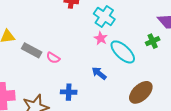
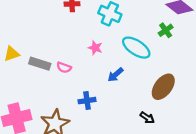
pink star: (101, 38) -> (95, 48), moved
blue arrow: (99, 73) -> (115, 75), turned -70

